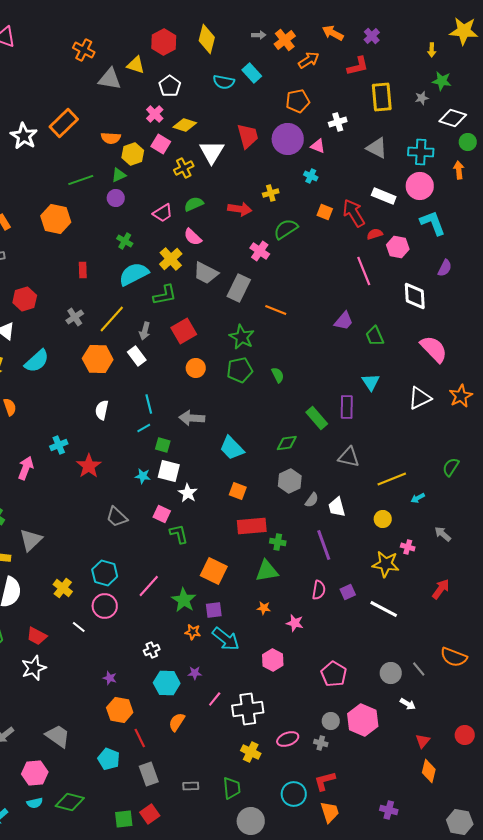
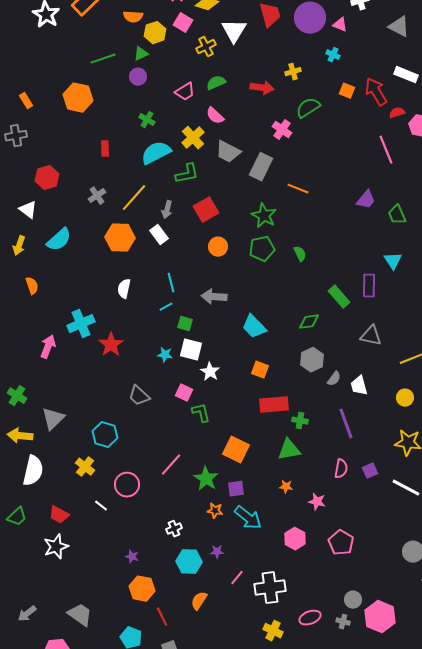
cyan cross: (59, 445) -> (81, 324), size x1.5
cyan hexagon: (105, 573) -> (105, 435), moved
pink pentagon: (334, 674) -> (341, 543), moved
pink hexagon: (363, 720) -> (380, 617), moved

